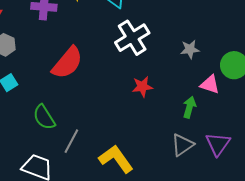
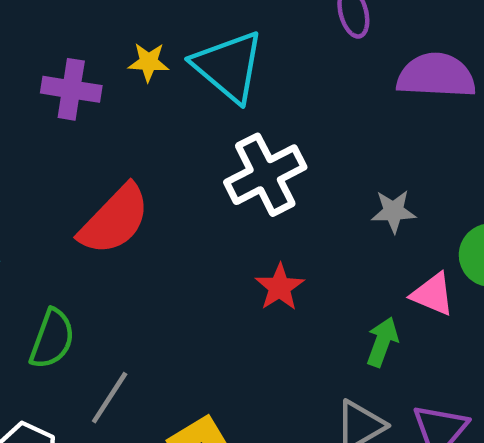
red star: (142, 87) -> (280, 287), turned -30
green semicircle: (44, 117) -> (52, 339), turned -132

